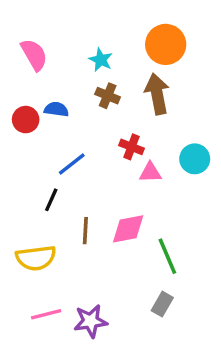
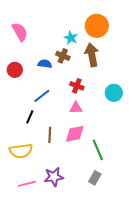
cyan star: (101, 60) -> (71, 38), moved
blue semicircle: (56, 109) -> (45, 64), moved
pink triangle: (150, 173) -> (76, 108), moved
purple star: (91, 321) -> (54, 177), moved

